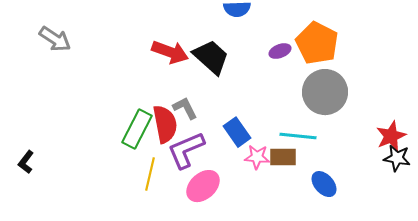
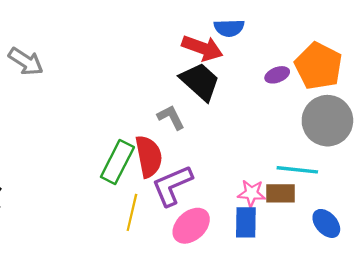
red arrow: (170, 52) -> (202, 48), moved
gray L-shape: (185, 108) -> (171, 117), moved
blue rectangle: (237, 132) -> (246, 222), moved, turned 36

